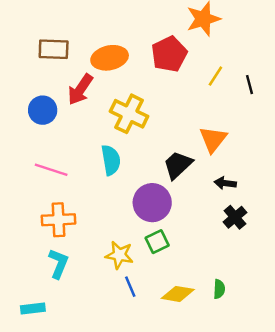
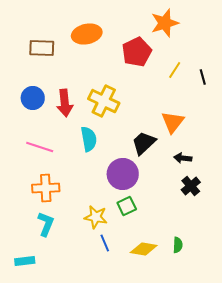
orange ellipse: (110, 58) -> (87, 34), moved
red arrow: (80, 89) -> (65, 103), moved, turned -40

